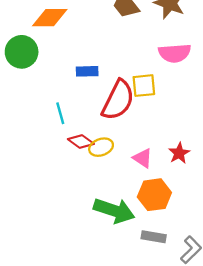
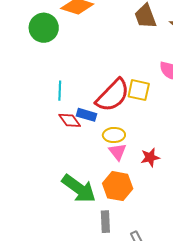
blue rectangle: (87, 71) -> (87, 115), moved
yellow ellipse: (101, 147) -> (114, 135), moved
gray rectangle: (154, 237) -> (105, 222), turned 60

